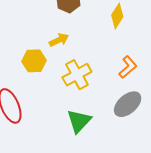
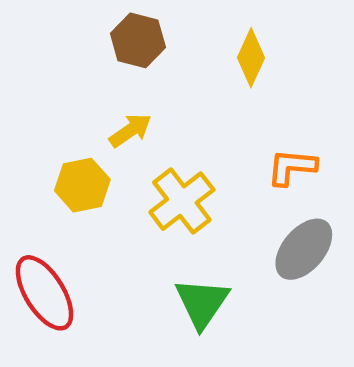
orange L-shape: (128, 67) -> (292, 167), turned -125

